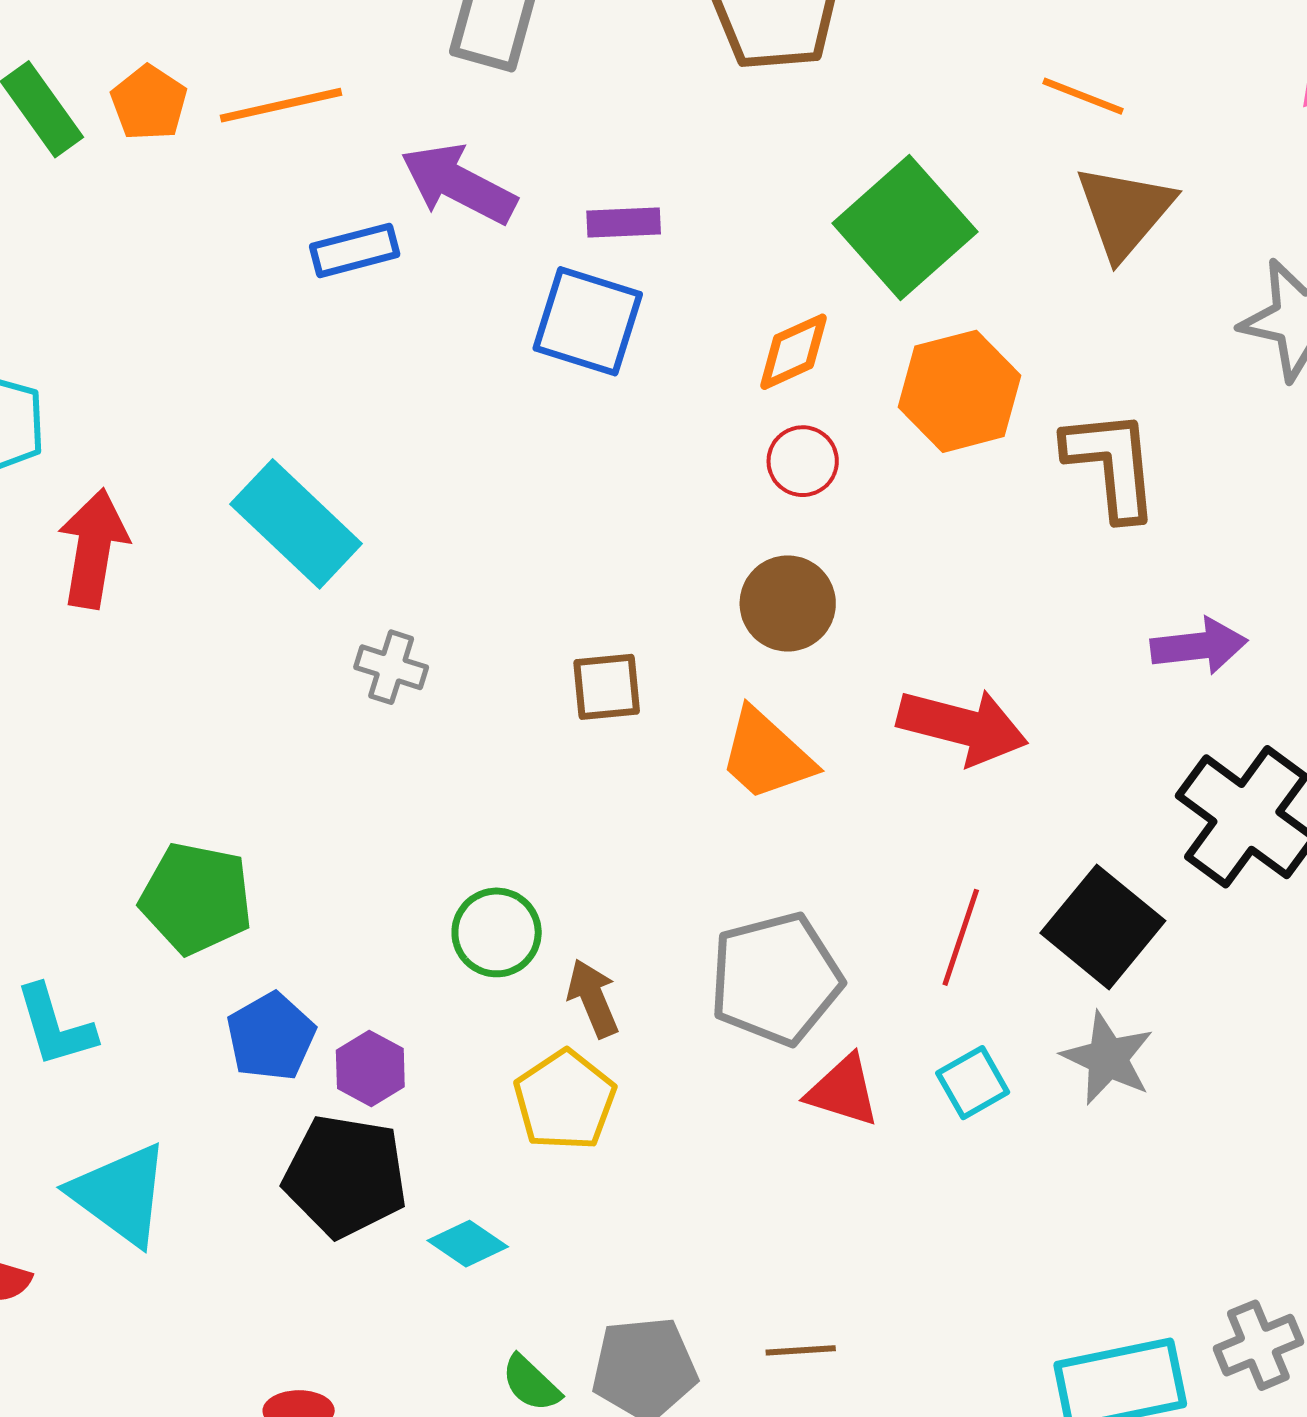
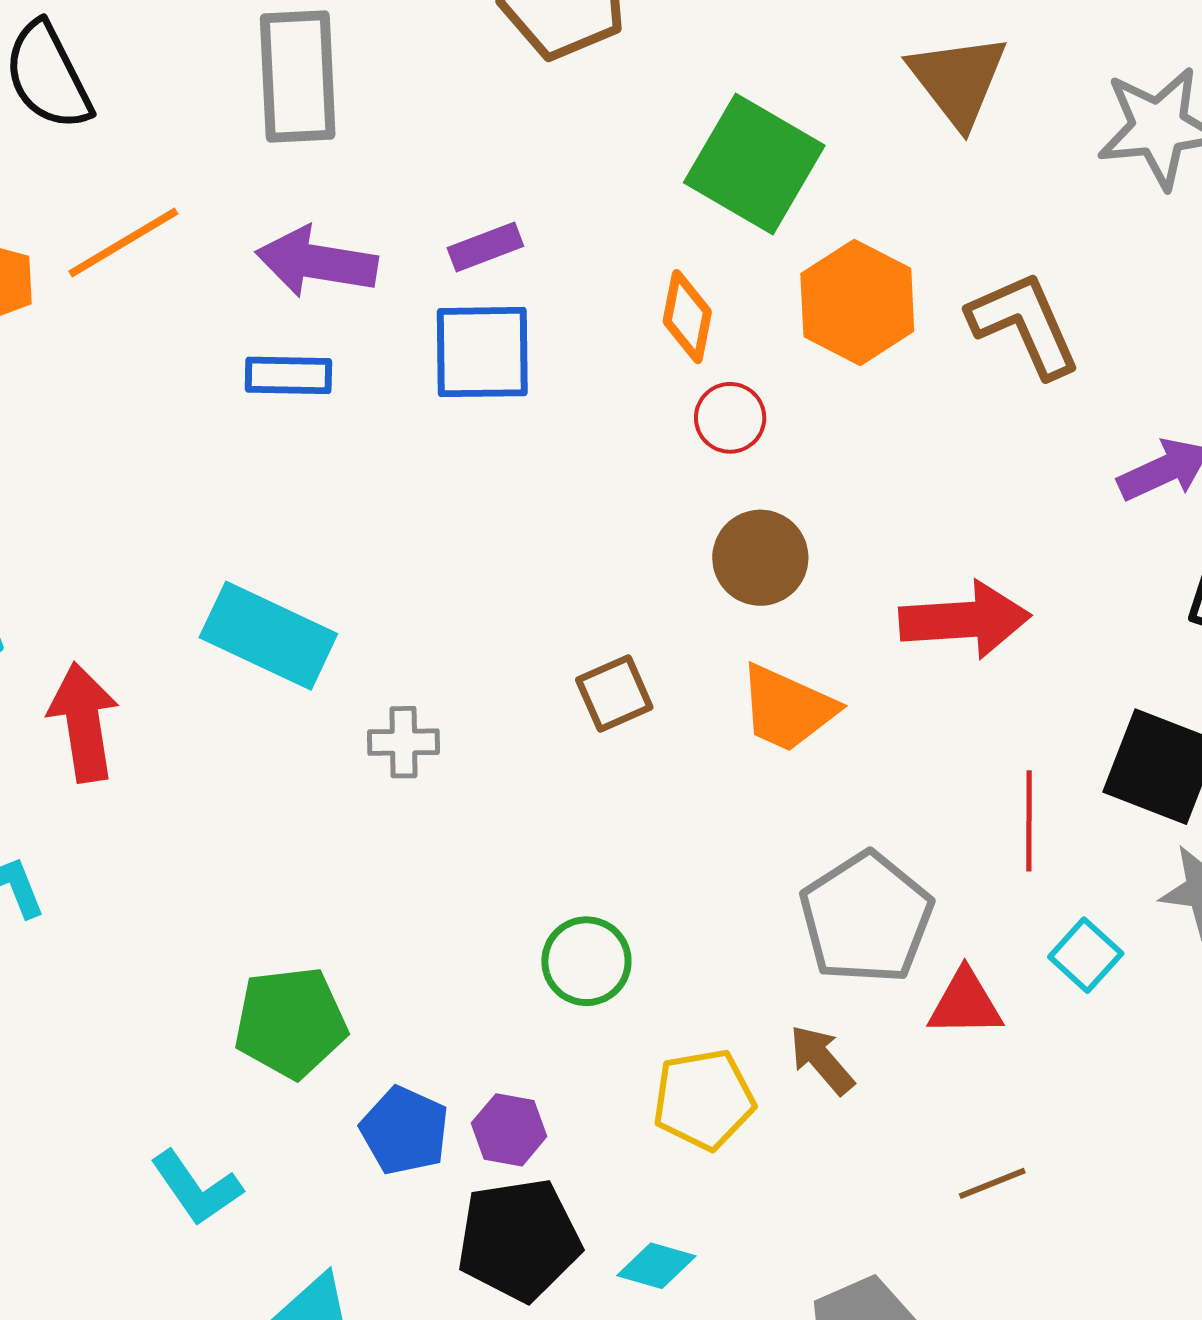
blue rectangle: (355, 250) -> (288, 375), moved, turned 34
orange diamond: (794, 352) -> (687, 317), turned -36
brown arrow: (593, 998) -> (822, 1060), moved
yellow pentagon: (565, 1100) -> (704, 1099), turned -30
brown line: (801, 1350) -> (992, 1183), moved

